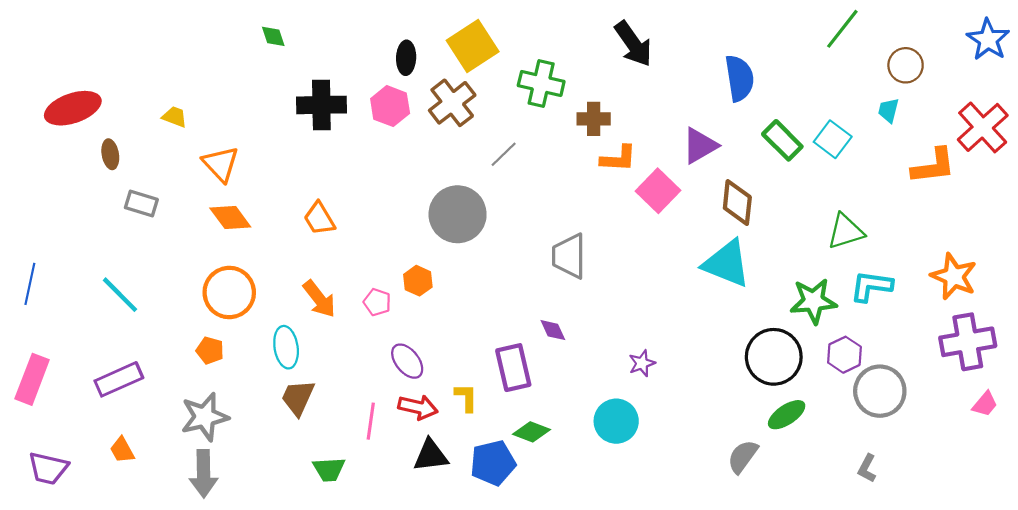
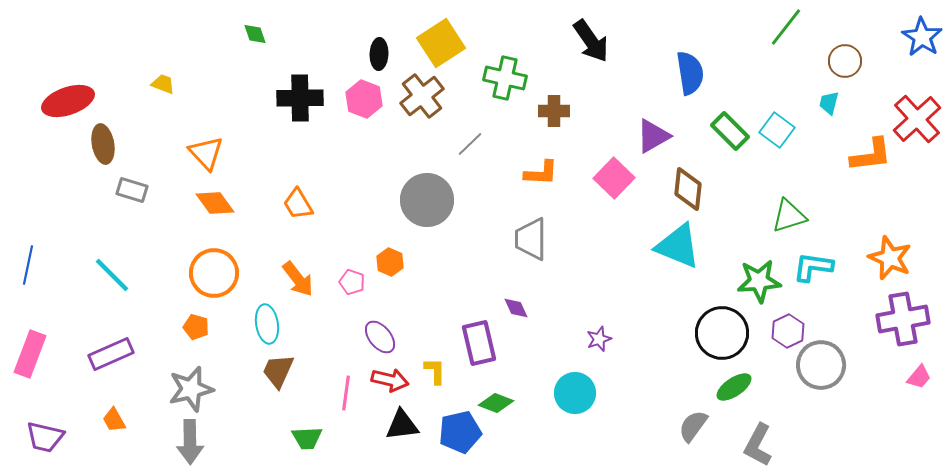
yellow trapezoid: (175, 117) -> (163, 84), moved
brown ellipse: (110, 154) -> (103, 144), size x1.4
orange L-shape: (618, 159) -> (541, 173), moved
gray L-shape: (867, 468) -> (758, 445), moved, size x1.6

